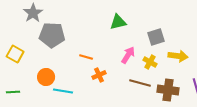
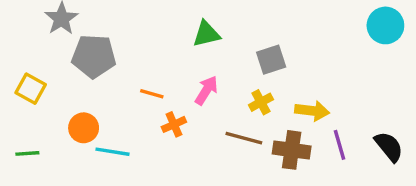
pink arrow: (128, 55) -> (206, 90), moved
yellow arrow: (178, 56) -> (312, 111), moved
yellow cross: (150, 62) -> (261, 102), turned 32

